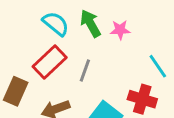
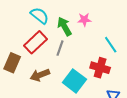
green arrow: (90, 23) -> (64, 26), moved

